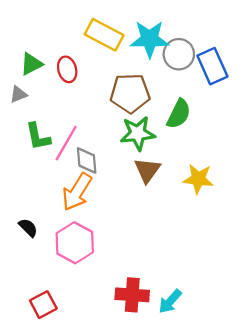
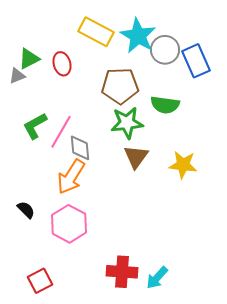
cyan star: (150, 39) -> (138, 36), turned 30
gray triangle: (18, 94) -> (17, 76), moved
green semicircle: (179, 114) -> (165, 105), turned 72
green L-shape: (38, 137) -> (35, 126), turned 72

